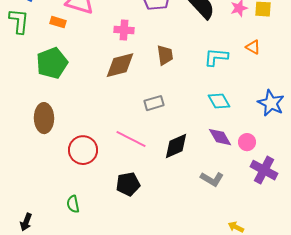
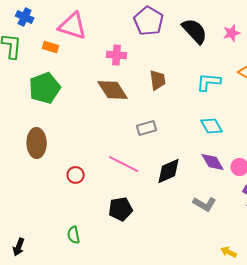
brown diamond: (120, 65) -> (113, 90), turned 72
red circle: (83, 150) -> (76, 175), size x0.6
green semicircle: (73, 204) -> (74, 235), moved

